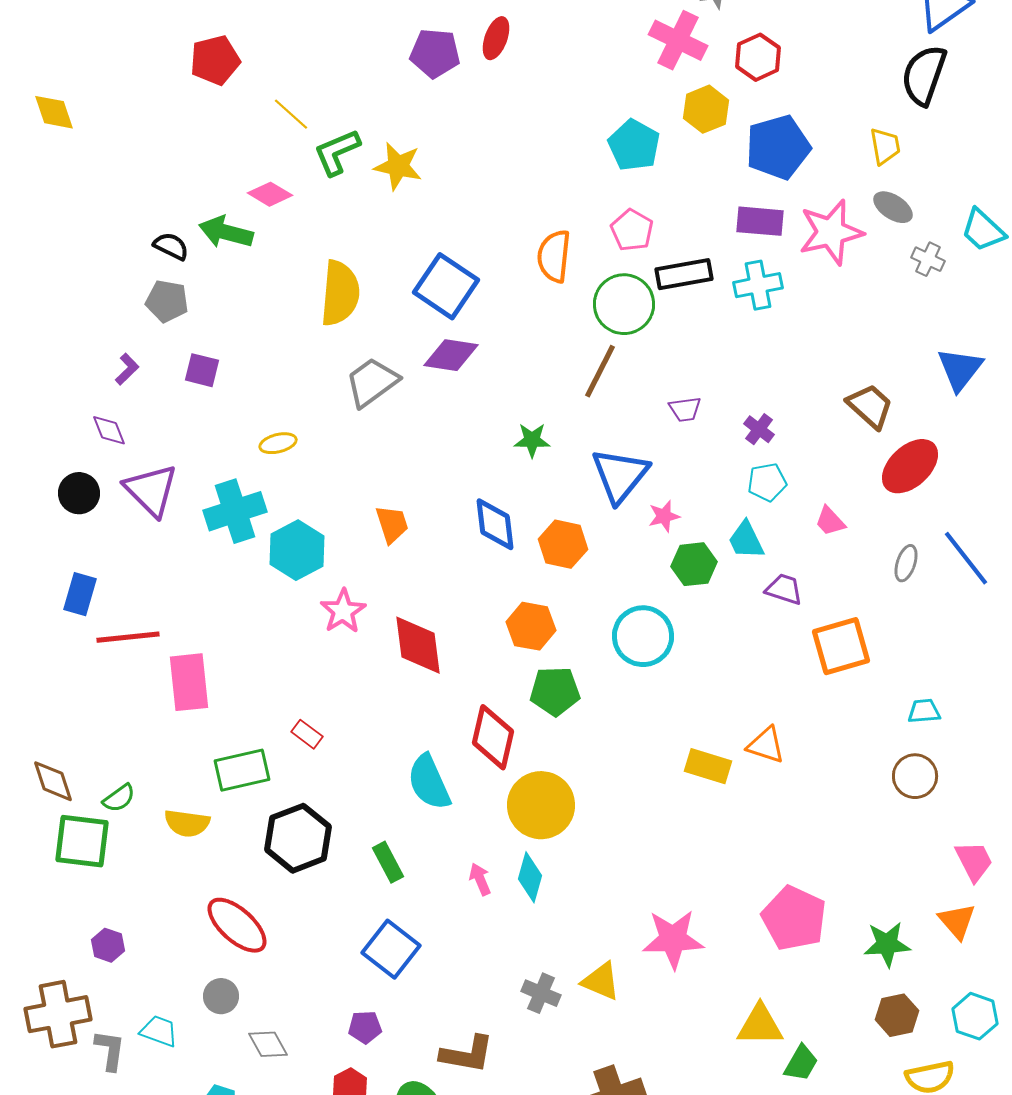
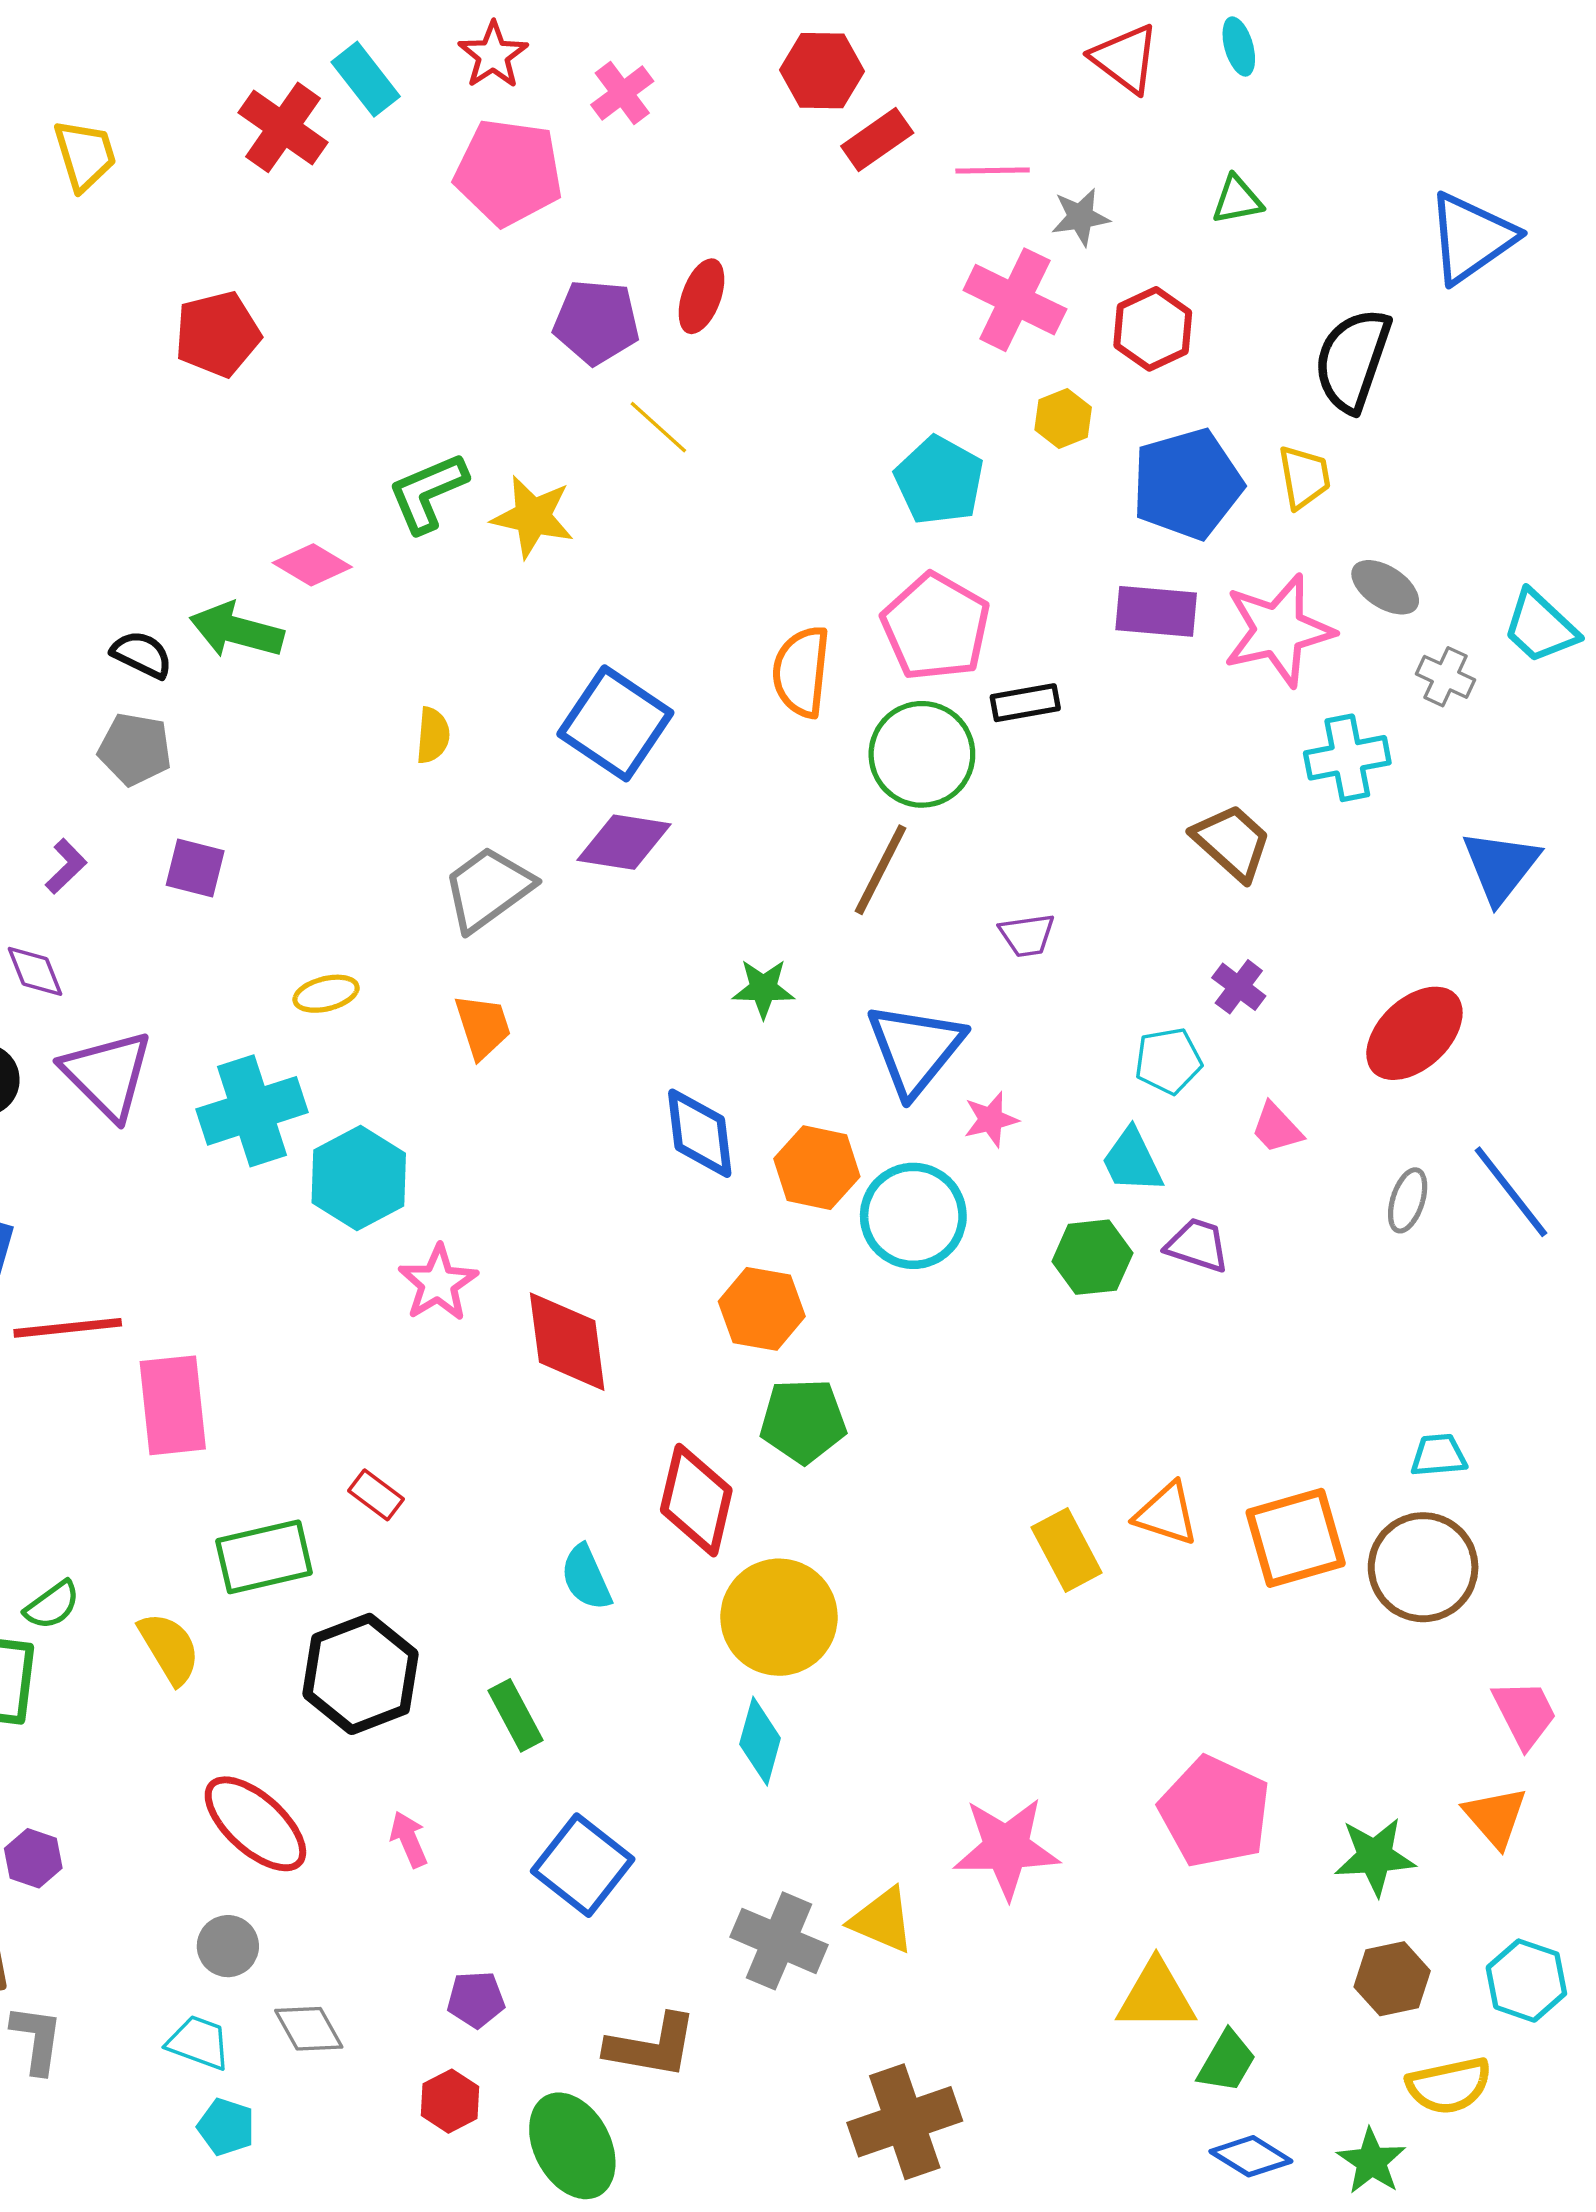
black semicircle: (924, 75) -> (1352, 360), moved
yellow hexagon: (706, 109) -> (1063, 418), size x0.7
yellow line: (291, 114) -> (658, 427), moved
yellow trapezoid: (885, 146) -> (1304, 477), moved
pink pentagon: (632, 230) -> (936, 627), size x1.5
black rectangle: (684, 274) -> (1025, 703), size x0.7
cyan cross: (758, 285) -> (1347, 758), moved
yellow semicircle: (340, 293) -> (433, 735), size x0.5
brown trapezoid: (870, 406) -> (1232, 842), moved
purple cross: (759, 429) -> (1239, 987), moved
orange trapezoid: (392, 524) -> (483, 1026), moved
green hexagon: (694, 564) -> (1092, 1257), moved
cyan circle: (643, 636) -> (913, 1216), moved
orange square: (841, 646) -> (1296, 1538), moved
yellow rectangle: (708, 766) -> (1067, 1550), turned 45
brown circle: (915, 776) -> (1423, 1567), size x1.4
cyan semicircle: (429, 782) -> (586, 1578), size x0.7
yellow semicircle: (187, 823) -> (169, 1648), turned -129
pink arrow: (480, 879) -> (409, 1839), moved
blue square: (391, 949) -> (583, 1865), moved
gray cross: (541, 993) -> (779, 1941), size x1.4
cyan trapezoid: (159, 1031) -> (199, 2043), moved

